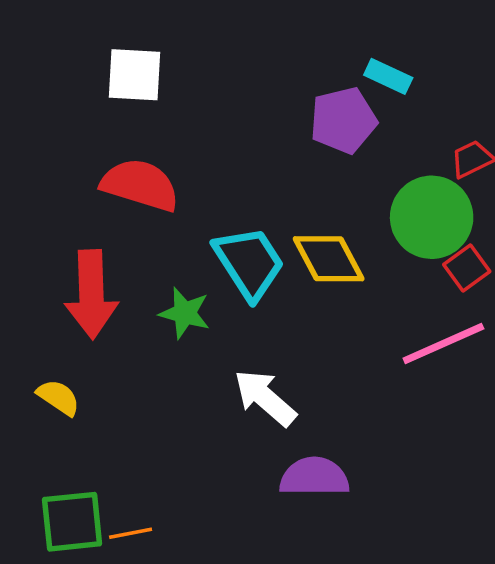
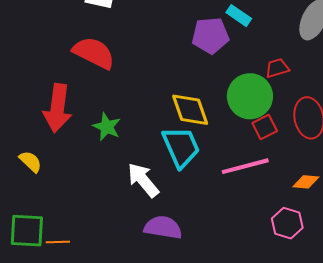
cyan trapezoid: (249, 263) -> (181, 147), moved

